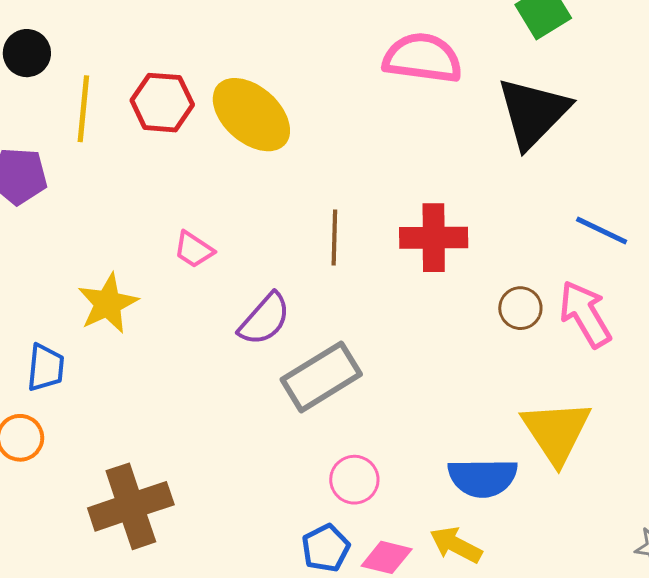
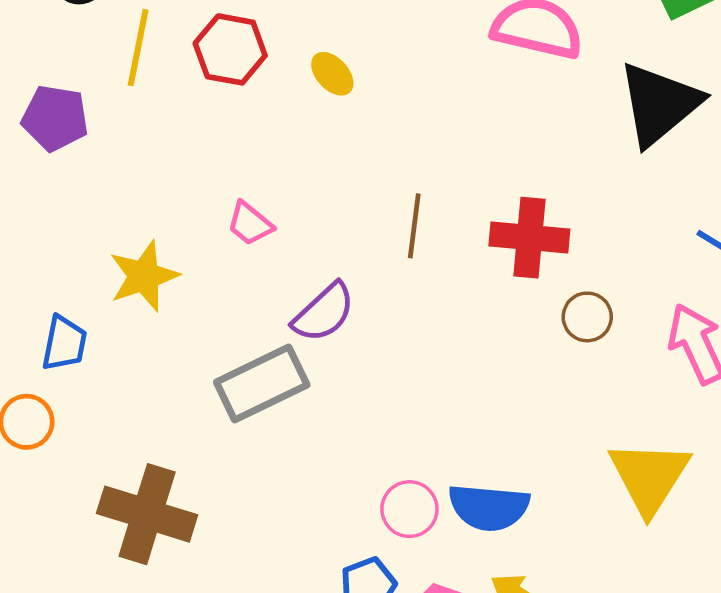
yellow ellipse: (251, 115) -> (332, 74), size x0.5
brown circle: (520, 308) -> (587, 317), moved
gray rectangle: (321, 377) -> (262, 384), moved
blue semicircle: (483, 478) -> (489, 507), moved
brown cross: (131, 506) -> (147, 514), turned 30

